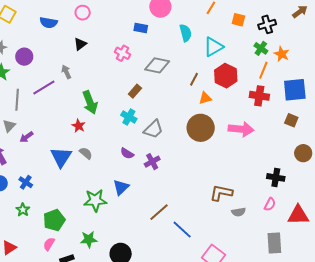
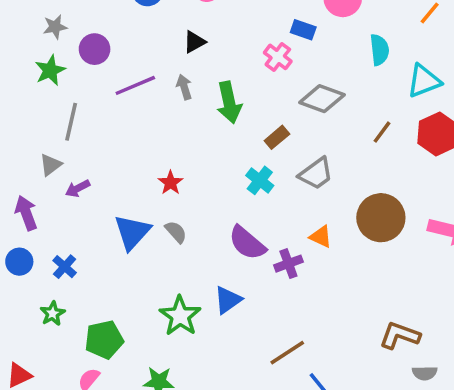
pink cross: (123, 53) -> (278, 57), moved
gray arrow: (66, 72) -> (184, 87), moved
purple line: (44, 88) -> (135, 85), moved
orange triangle: (205, 98) -> (321, 237), moved, turned 32
green arrow: (90, 102) -> (229, 103), moved
gray trapezoid: (153, 129) -> (316, 174), moved
purple semicircle: (127, 153) -> (247, 243), size x1.6
green star: (95, 200) -> (180, 316), turned 30

